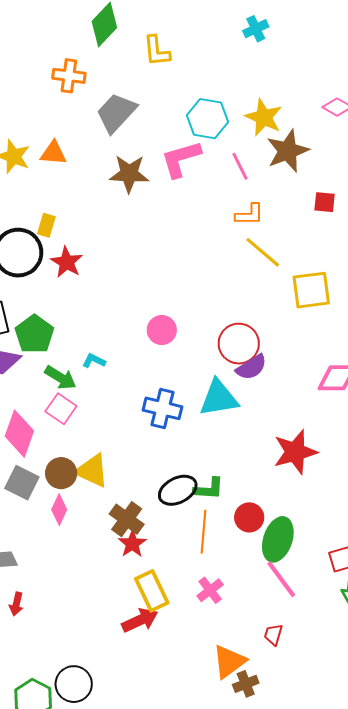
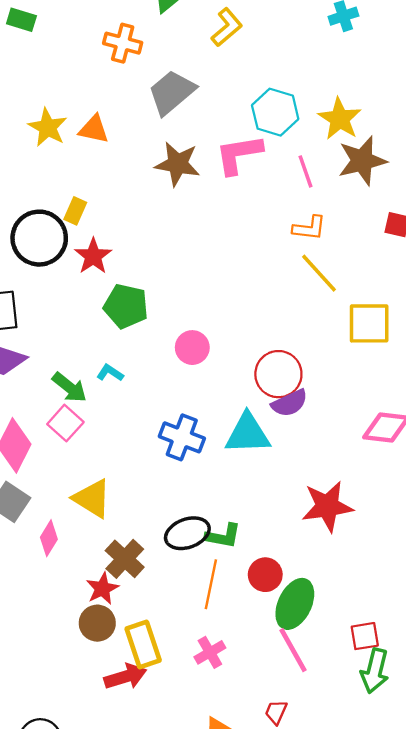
yellow L-shape: (157, 51) -> (227, 27), turned -132
green pentagon: (34, 334) -> (126, 306), moved, turned -30
brown circle: (61, 473) -> (97, 623), moved
red star: (132, 544) -> (102, 589), moved

